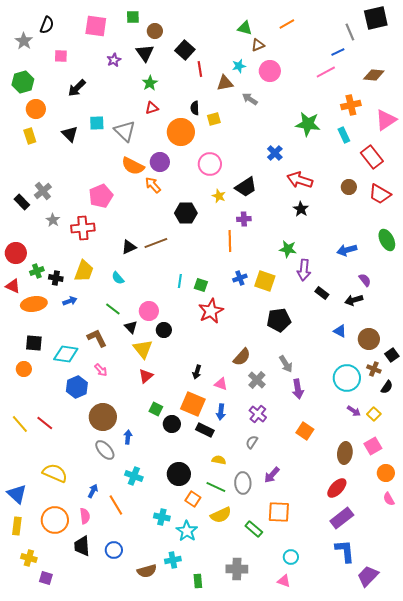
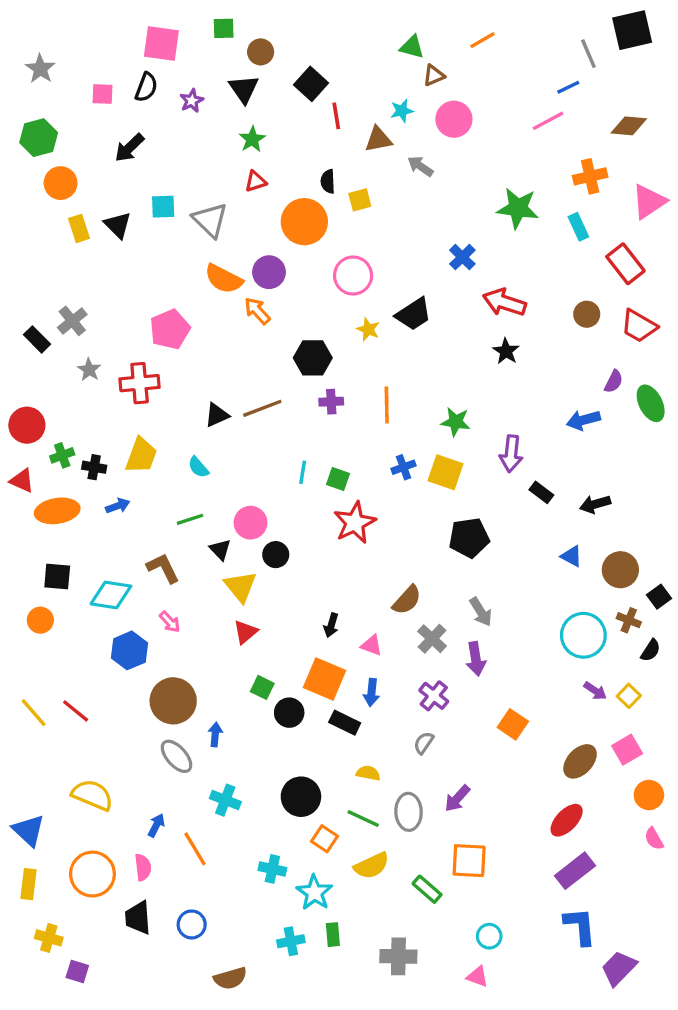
black semicircle: (47, 25) -> (146, 87), moved
yellow rectangle: (30, 136) -> (79, 228), moved
purple cross: (244, 219) -> (331, 402), moved
green star: (288, 249) -> (456, 422), moved
purple semicircle: (365, 280) -> (614, 381), moved, turned 64
green line: (113, 309) -> (190, 519), turned -56
purple arrow: (298, 389) -> (476, 659), moved
brown ellipse: (345, 453) -> (580, 761), turned 35
brown semicircle: (147, 571) -> (230, 978), moved
green rectangle: (198, 581) -> (333, 935), moved

